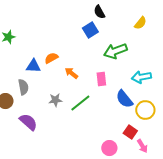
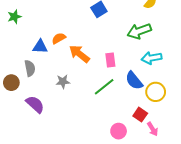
green arrow: (115, 51) -> (139, 31), moved
orange arrow: (71, 73) -> (79, 54), size x1.5
green line: (80, 103) -> (104, 87), moved

